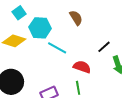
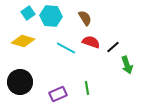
cyan hexagon: (40, 28) -> (51, 16), moved
red semicircle: (82, 67) -> (91, 42), moved

